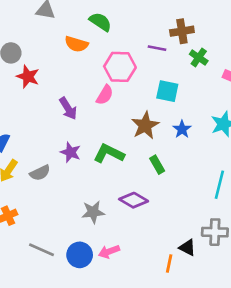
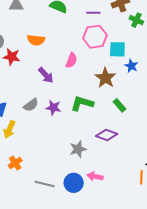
orange semicircle: (76, 44) -> (36, 40), moved
purple line: (157, 48) -> (93, 13), moved
pink hexagon: (120, 67) -> (95, 37), moved
blue star: (182, 129) -> (131, 66), moved
gray semicircle: (40, 173) -> (31, 105), moved
pink arrow: (109, 252) -> (95, 176), turned 42

